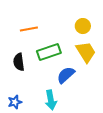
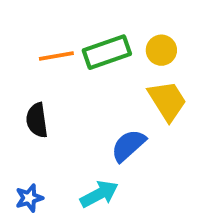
green rectangle: (49, 52) -> (107, 52), moved
cyan arrow: (51, 100) -> (99, 194), turned -108

